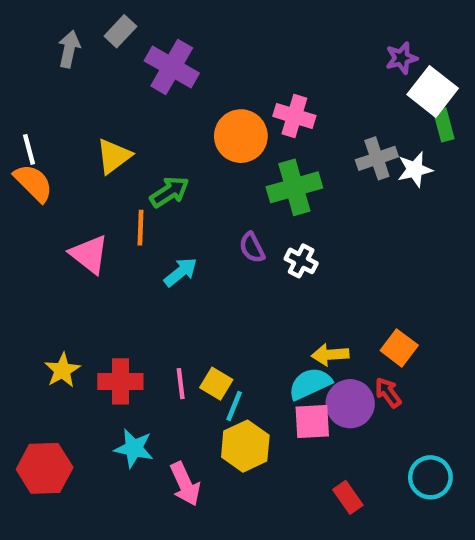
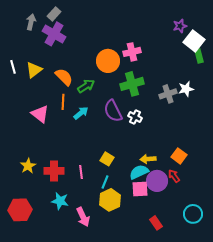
purple cross: (172, 67) -> (54, 34), moved
pink cross: (294, 116) -> (132, 52), turned -30
yellow triangle: (114, 156) -> (34, 70), moved
gray cross: (377, 158) -> (168, 94), moved
white star: (415, 170) -> (186, 89), moved
orange semicircle: (33, 183) -> (64, 77), moved
green arrow: (169, 192) -> (86, 86), moved
purple semicircle: (252, 248) -> (113, 111), size x1.6
cyan arrow: (181, 272) -> (81, 113), moved
yellow square: (216, 384) -> (107, 159), moved

